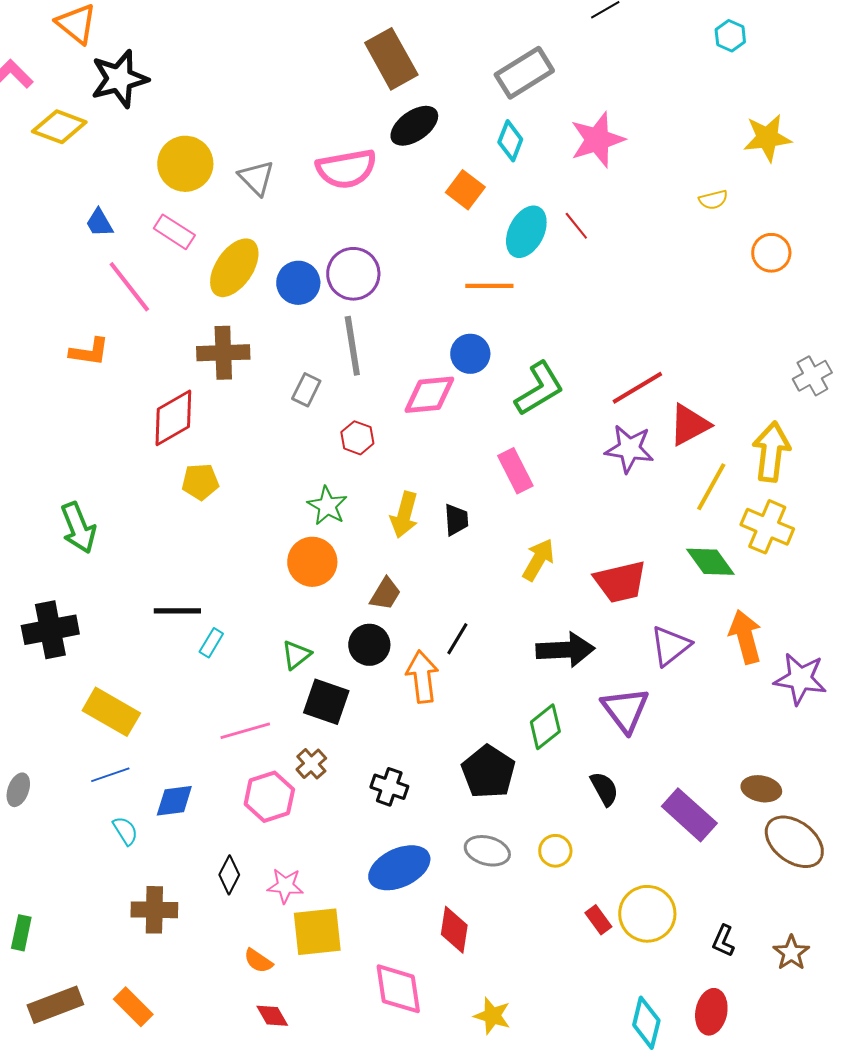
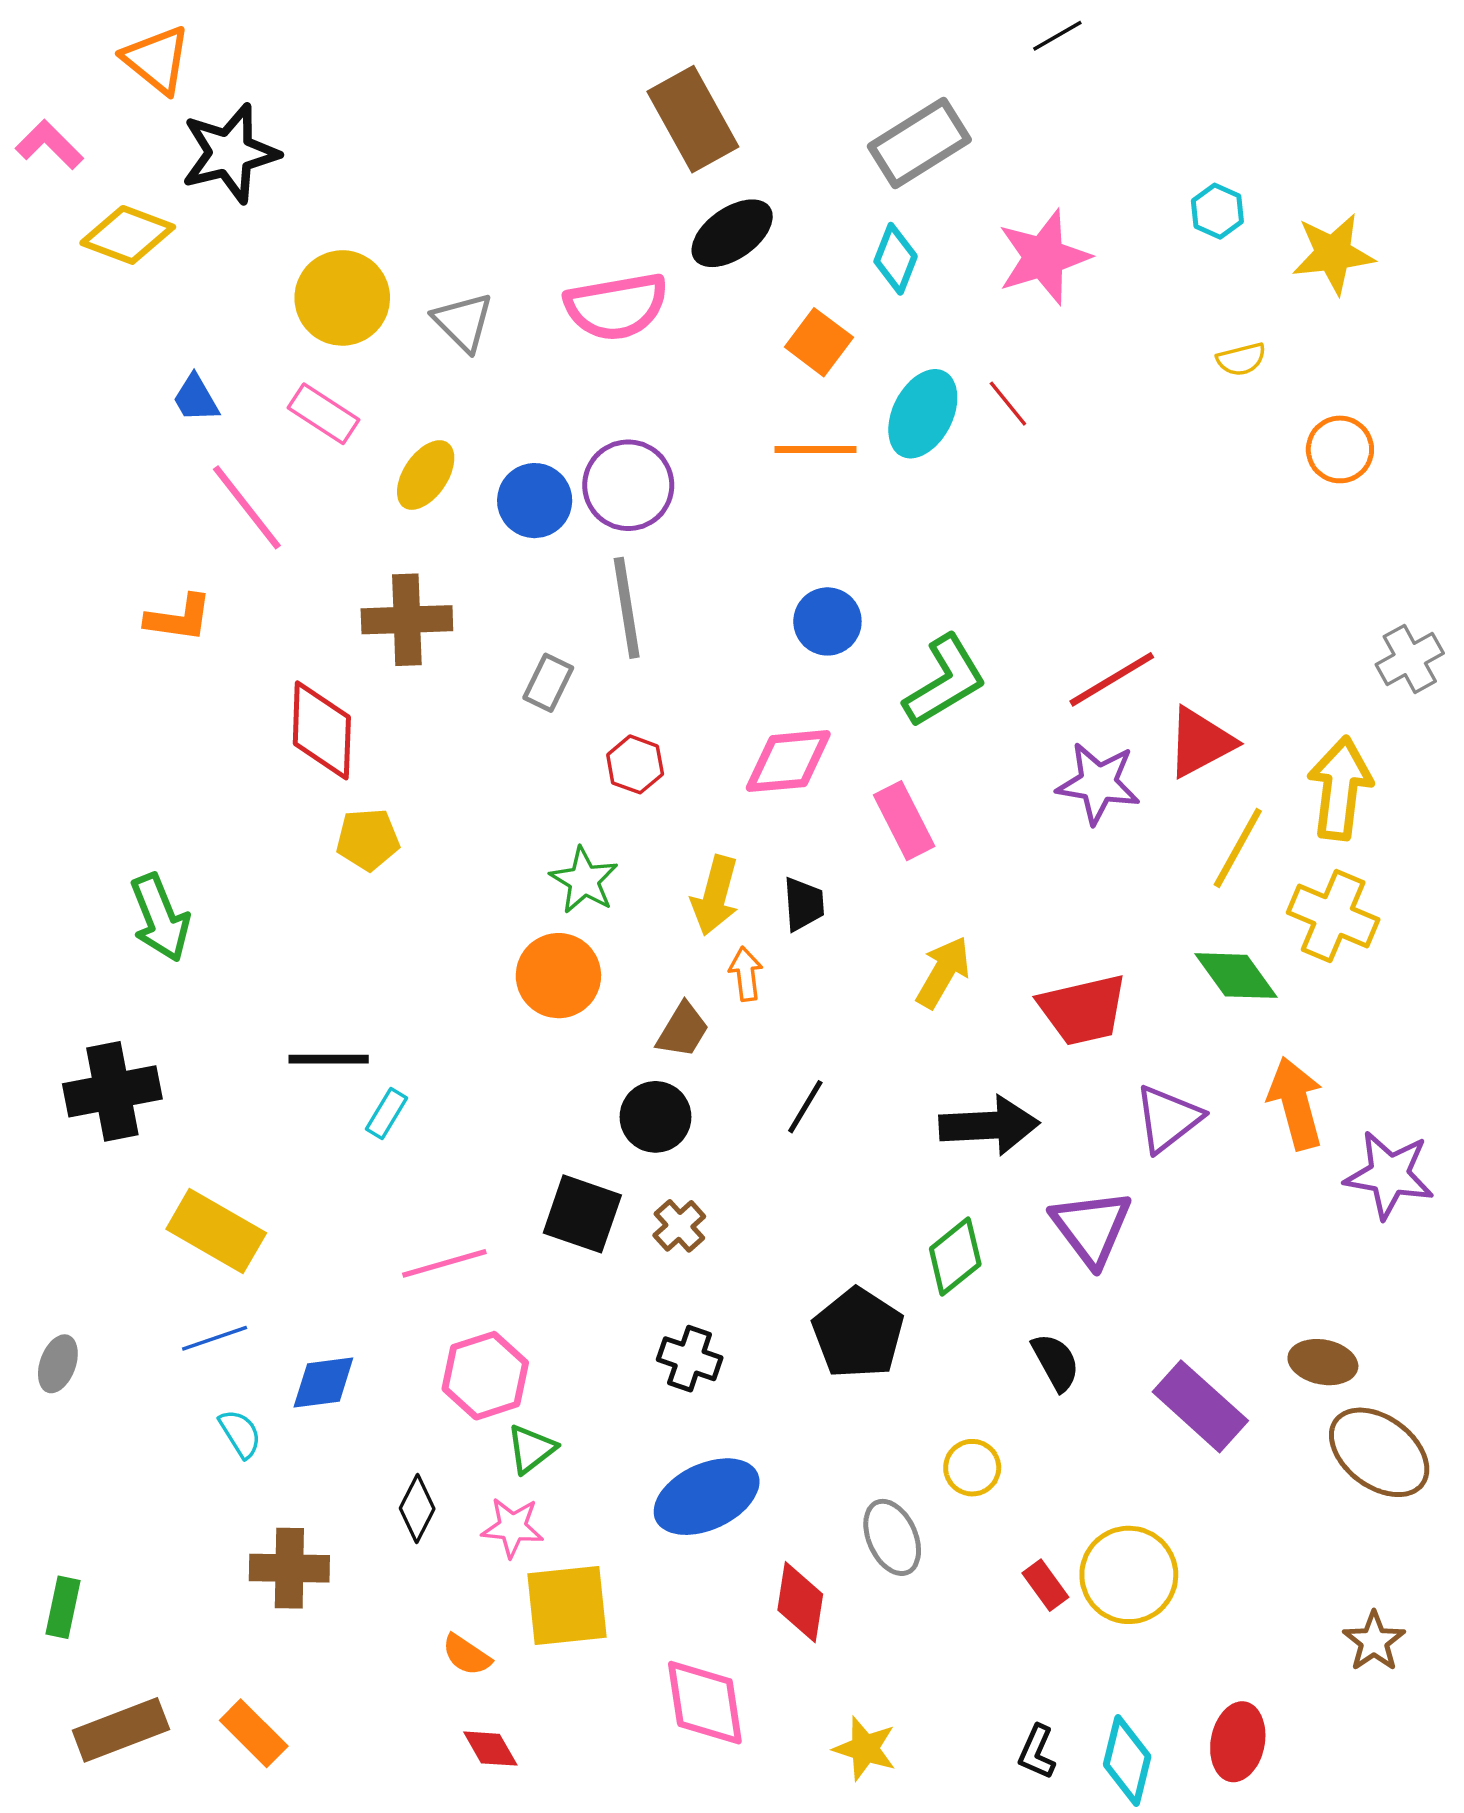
cyan hexagon: (730, 36) -> (1217, 211), moved
yellow ellipse: (234, 268) -> (426, 475), size x0.7
orange line: (489, 286) -> (816, 449), moved
pink diamond: (429, 395) -> (788, 761), moved
red diamond: (173, 418) -> (322, 730), turned -58
green triangle: (296, 655) -> (531, 1449), moved
orange arrow: (422, 677) -> (746, 974), moved, size x0.6
brown cross: (311, 764) -> (679, 1226), moved
gray ellipse: (487, 851) -> (892, 1537), moved, turned 51
black L-shape: (723, 941) -> (1037, 1752), moved

